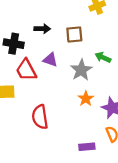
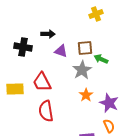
brown square: (74, 34) -> (85, 48), moved
purple triangle: (50, 60) -> (61, 51), moved
red trapezoid: (26, 70) -> (42, 82), moved

